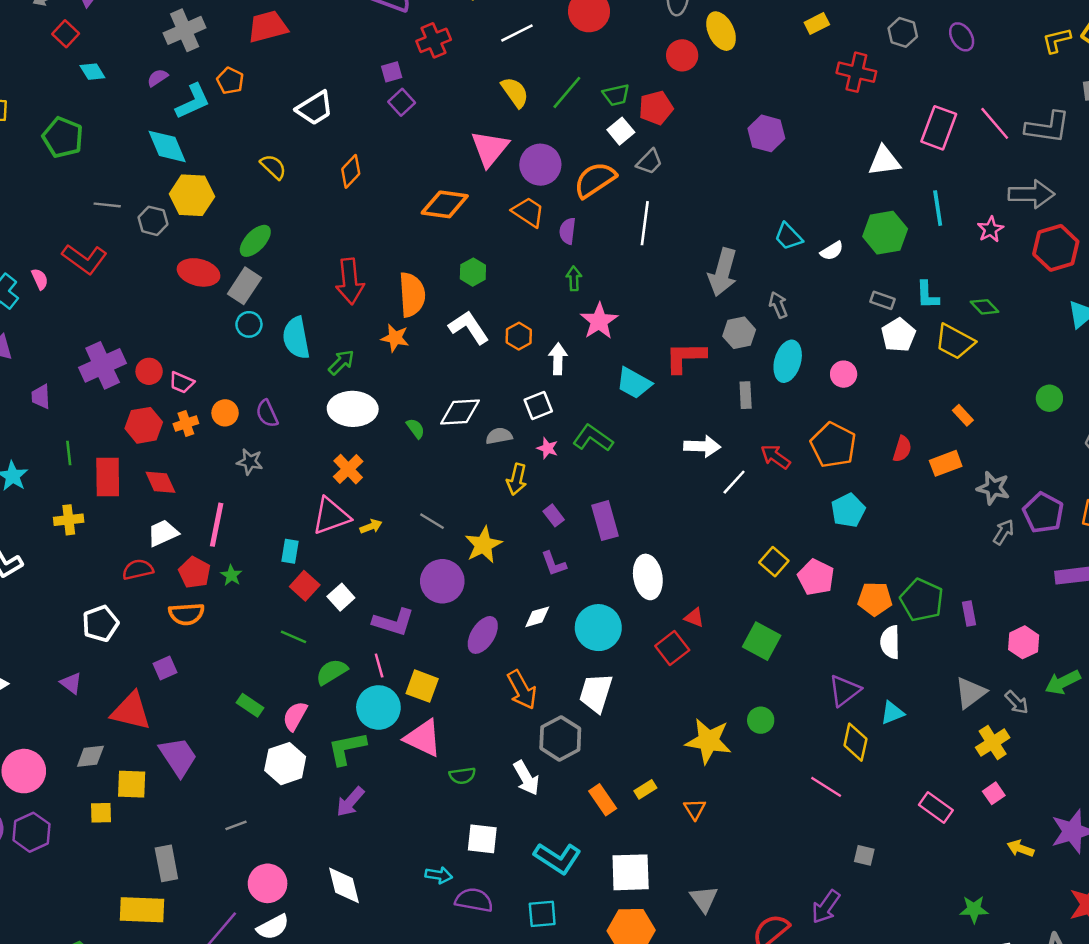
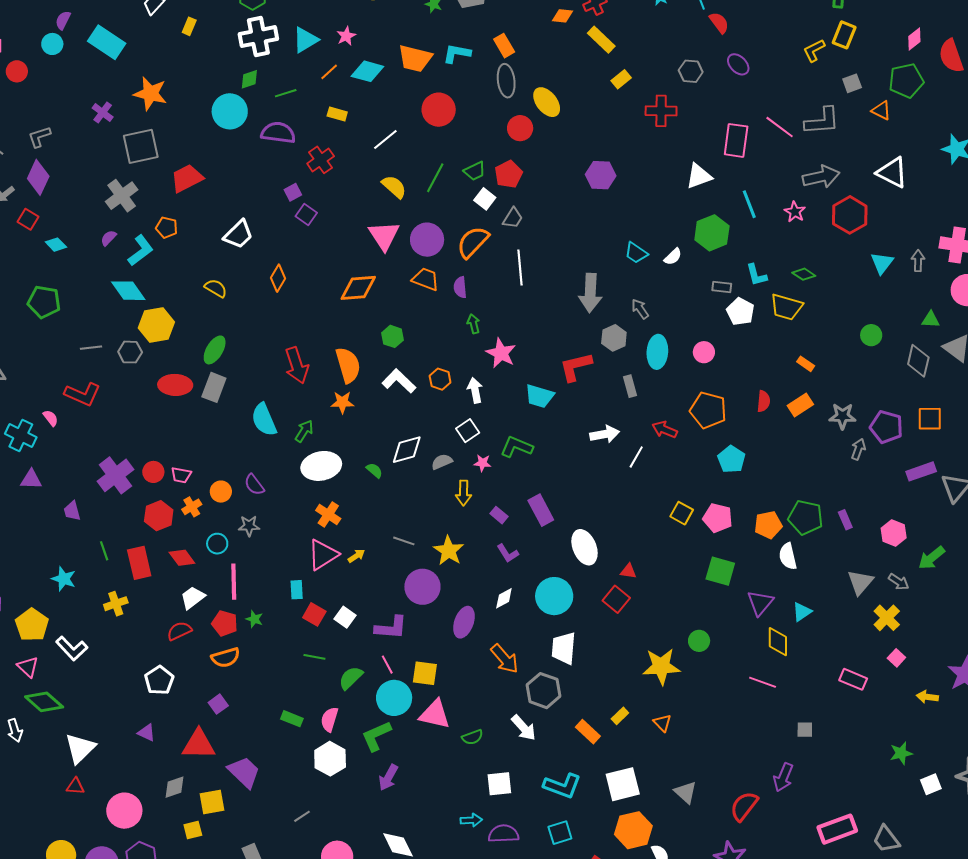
cyan circle: (249, 324) -> (217, 544), moved
green square: (762, 641) -> (720, 571), moved

